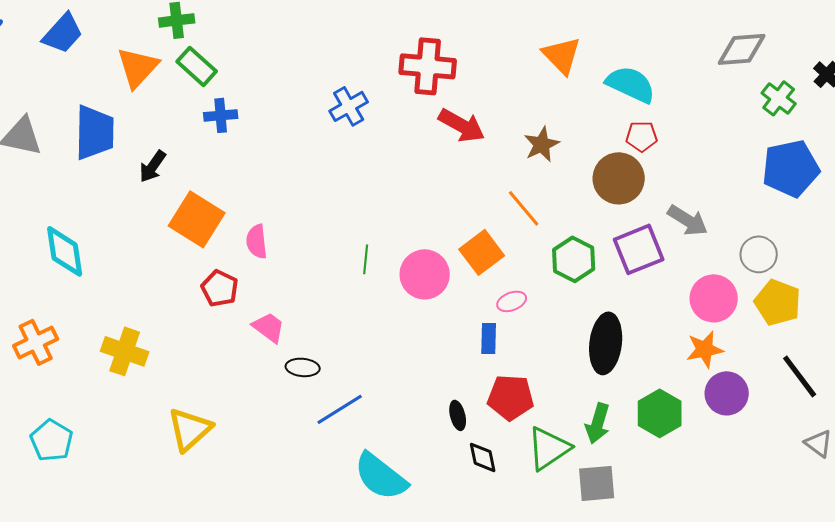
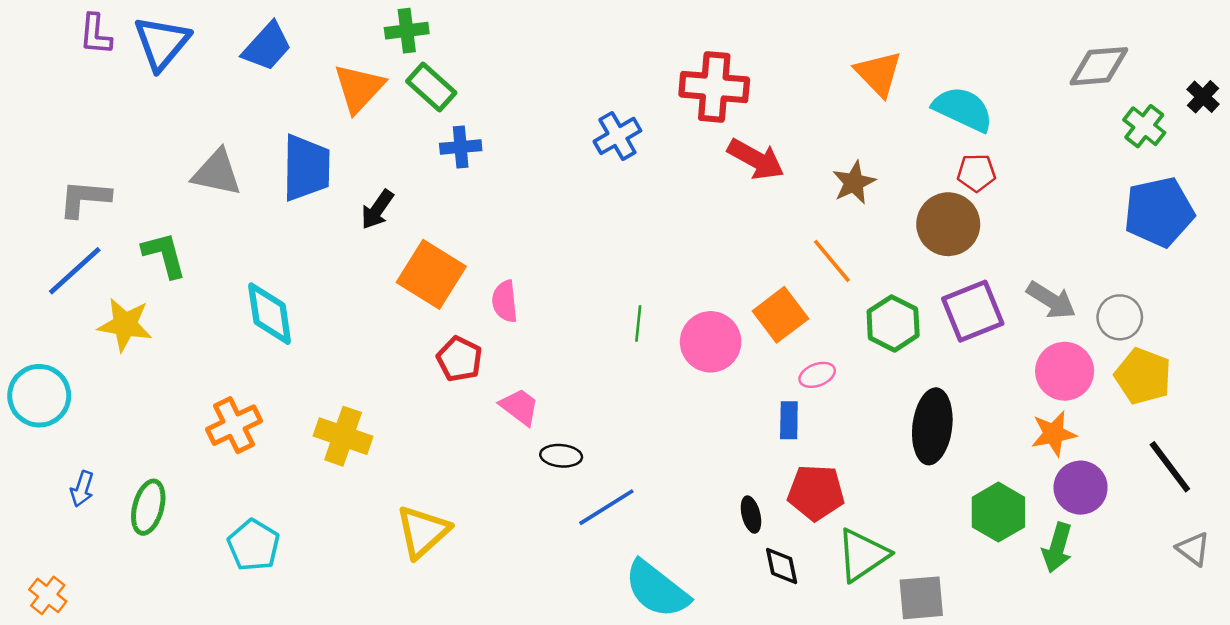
gray arrow: (688, 220) -> (1051, 300), moved
green arrow: (598, 423) -> (1057, 548), moved

